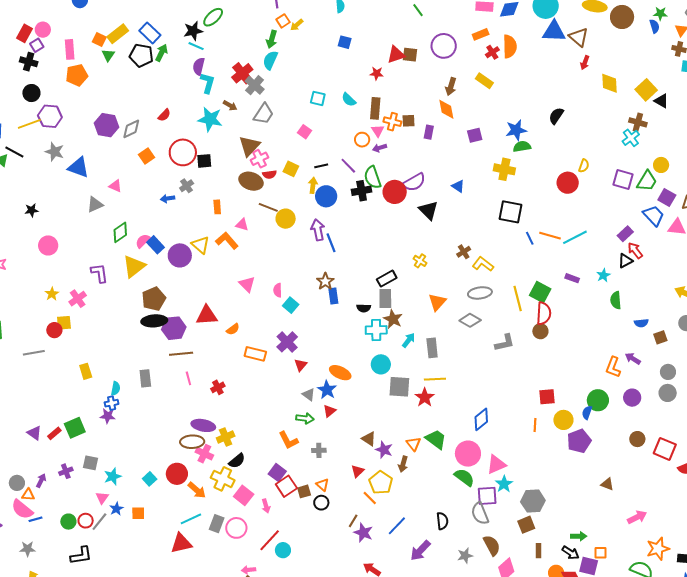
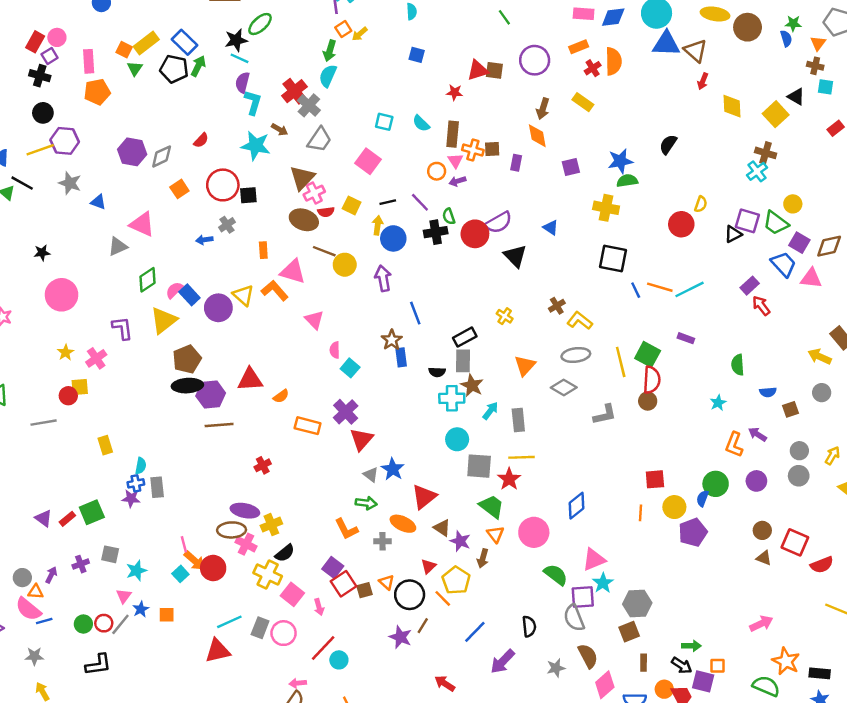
black triangle: (661, 101) -> (796, 97), moved
pink square: (304, 132) -> (368, 161), size x1.5
blue triangle: (79, 167) -> (98, 202), size x0.6
green semicircle: (373, 177) -> (449, 216), size x0.6
green trapezoid: (647, 181) -> (776, 223), turned 95
pink triangle: (115, 186) -> (142, 224), size x1.6
pink triangle: (242, 225) -> (293, 272), size x1.6
blue line: (331, 243) -> (415, 313), moved
pink circle: (48, 245) -> (62, 295), size x1.4
black triangle: (625, 261) -> (733, 234), moved
cyan star: (603, 275) -> (718, 403), moved
pink triangle: (247, 284) -> (314, 320), moved
red triangle: (301, 365) -> (361, 439), size x1.5
orange ellipse: (340, 373) -> (403, 524), moved
gray rectangle: (145, 378) -> (157, 487), moved
pink line: (188, 378) -> (184, 544), moved
red triangle: (330, 411) -> (424, 497), moved, size x1.6
green trapezoid: (436, 439) -> (492, 506), moved
pink circle: (468, 454) -> (534, 532), moved
brown triangle: (607, 484) -> (764, 558), moved
orange arrow: (197, 490) -> (195, 561), moved
black circle: (321, 503) -> (410, 595), moved, size x1.6
purple star: (363, 533) -> (400, 637), moved
orange star: (658, 549) -> (786, 661), turned -30

